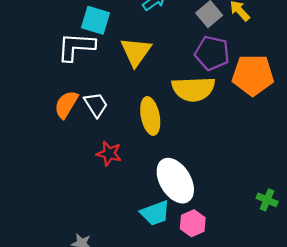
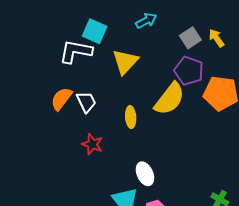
yellow semicircle: (193, 89) -> (170, 99), turned -57
yellow ellipse: (150, 116) -> (131, 117), size x0.7
white ellipse: (175, 181) -> (145, 174), size x0.6

